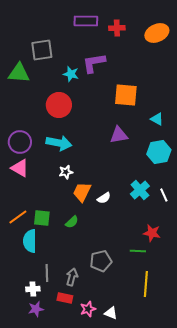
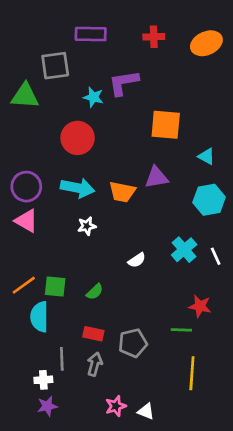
purple rectangle: (86, 21) -> (91, 34), moved
orange trapezoid: (82, 192) -> (122, 192), moved, turned -105
red rectangle: (65, 298) -> (93, 334), moved

